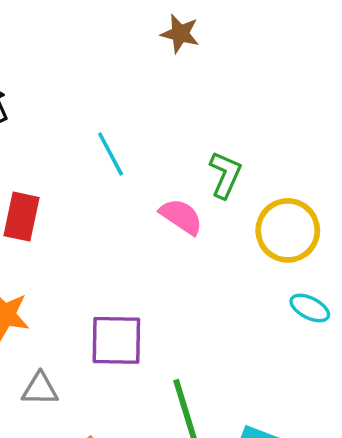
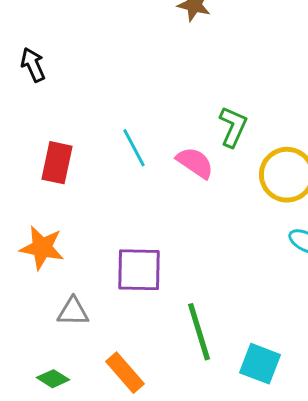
cyan line: (111, 154) -> (134, 148), moved

